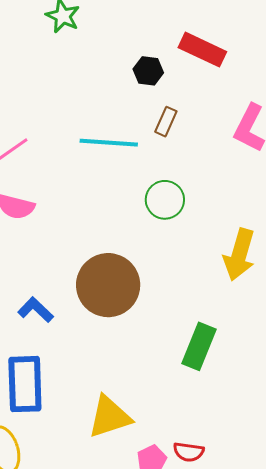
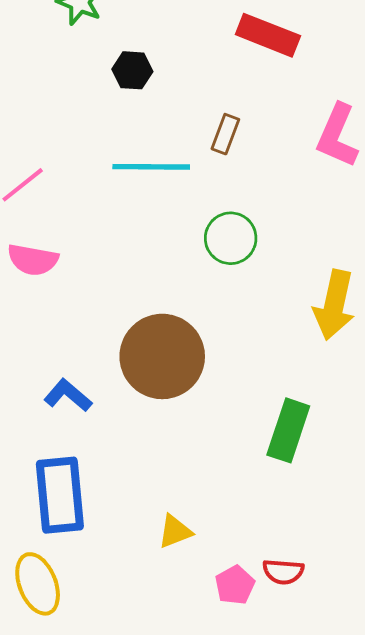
black hexagon: (148, 71) -> (132, 70), moved
yellow triangle: (109, 417) -> (175, 531), size x0.6

